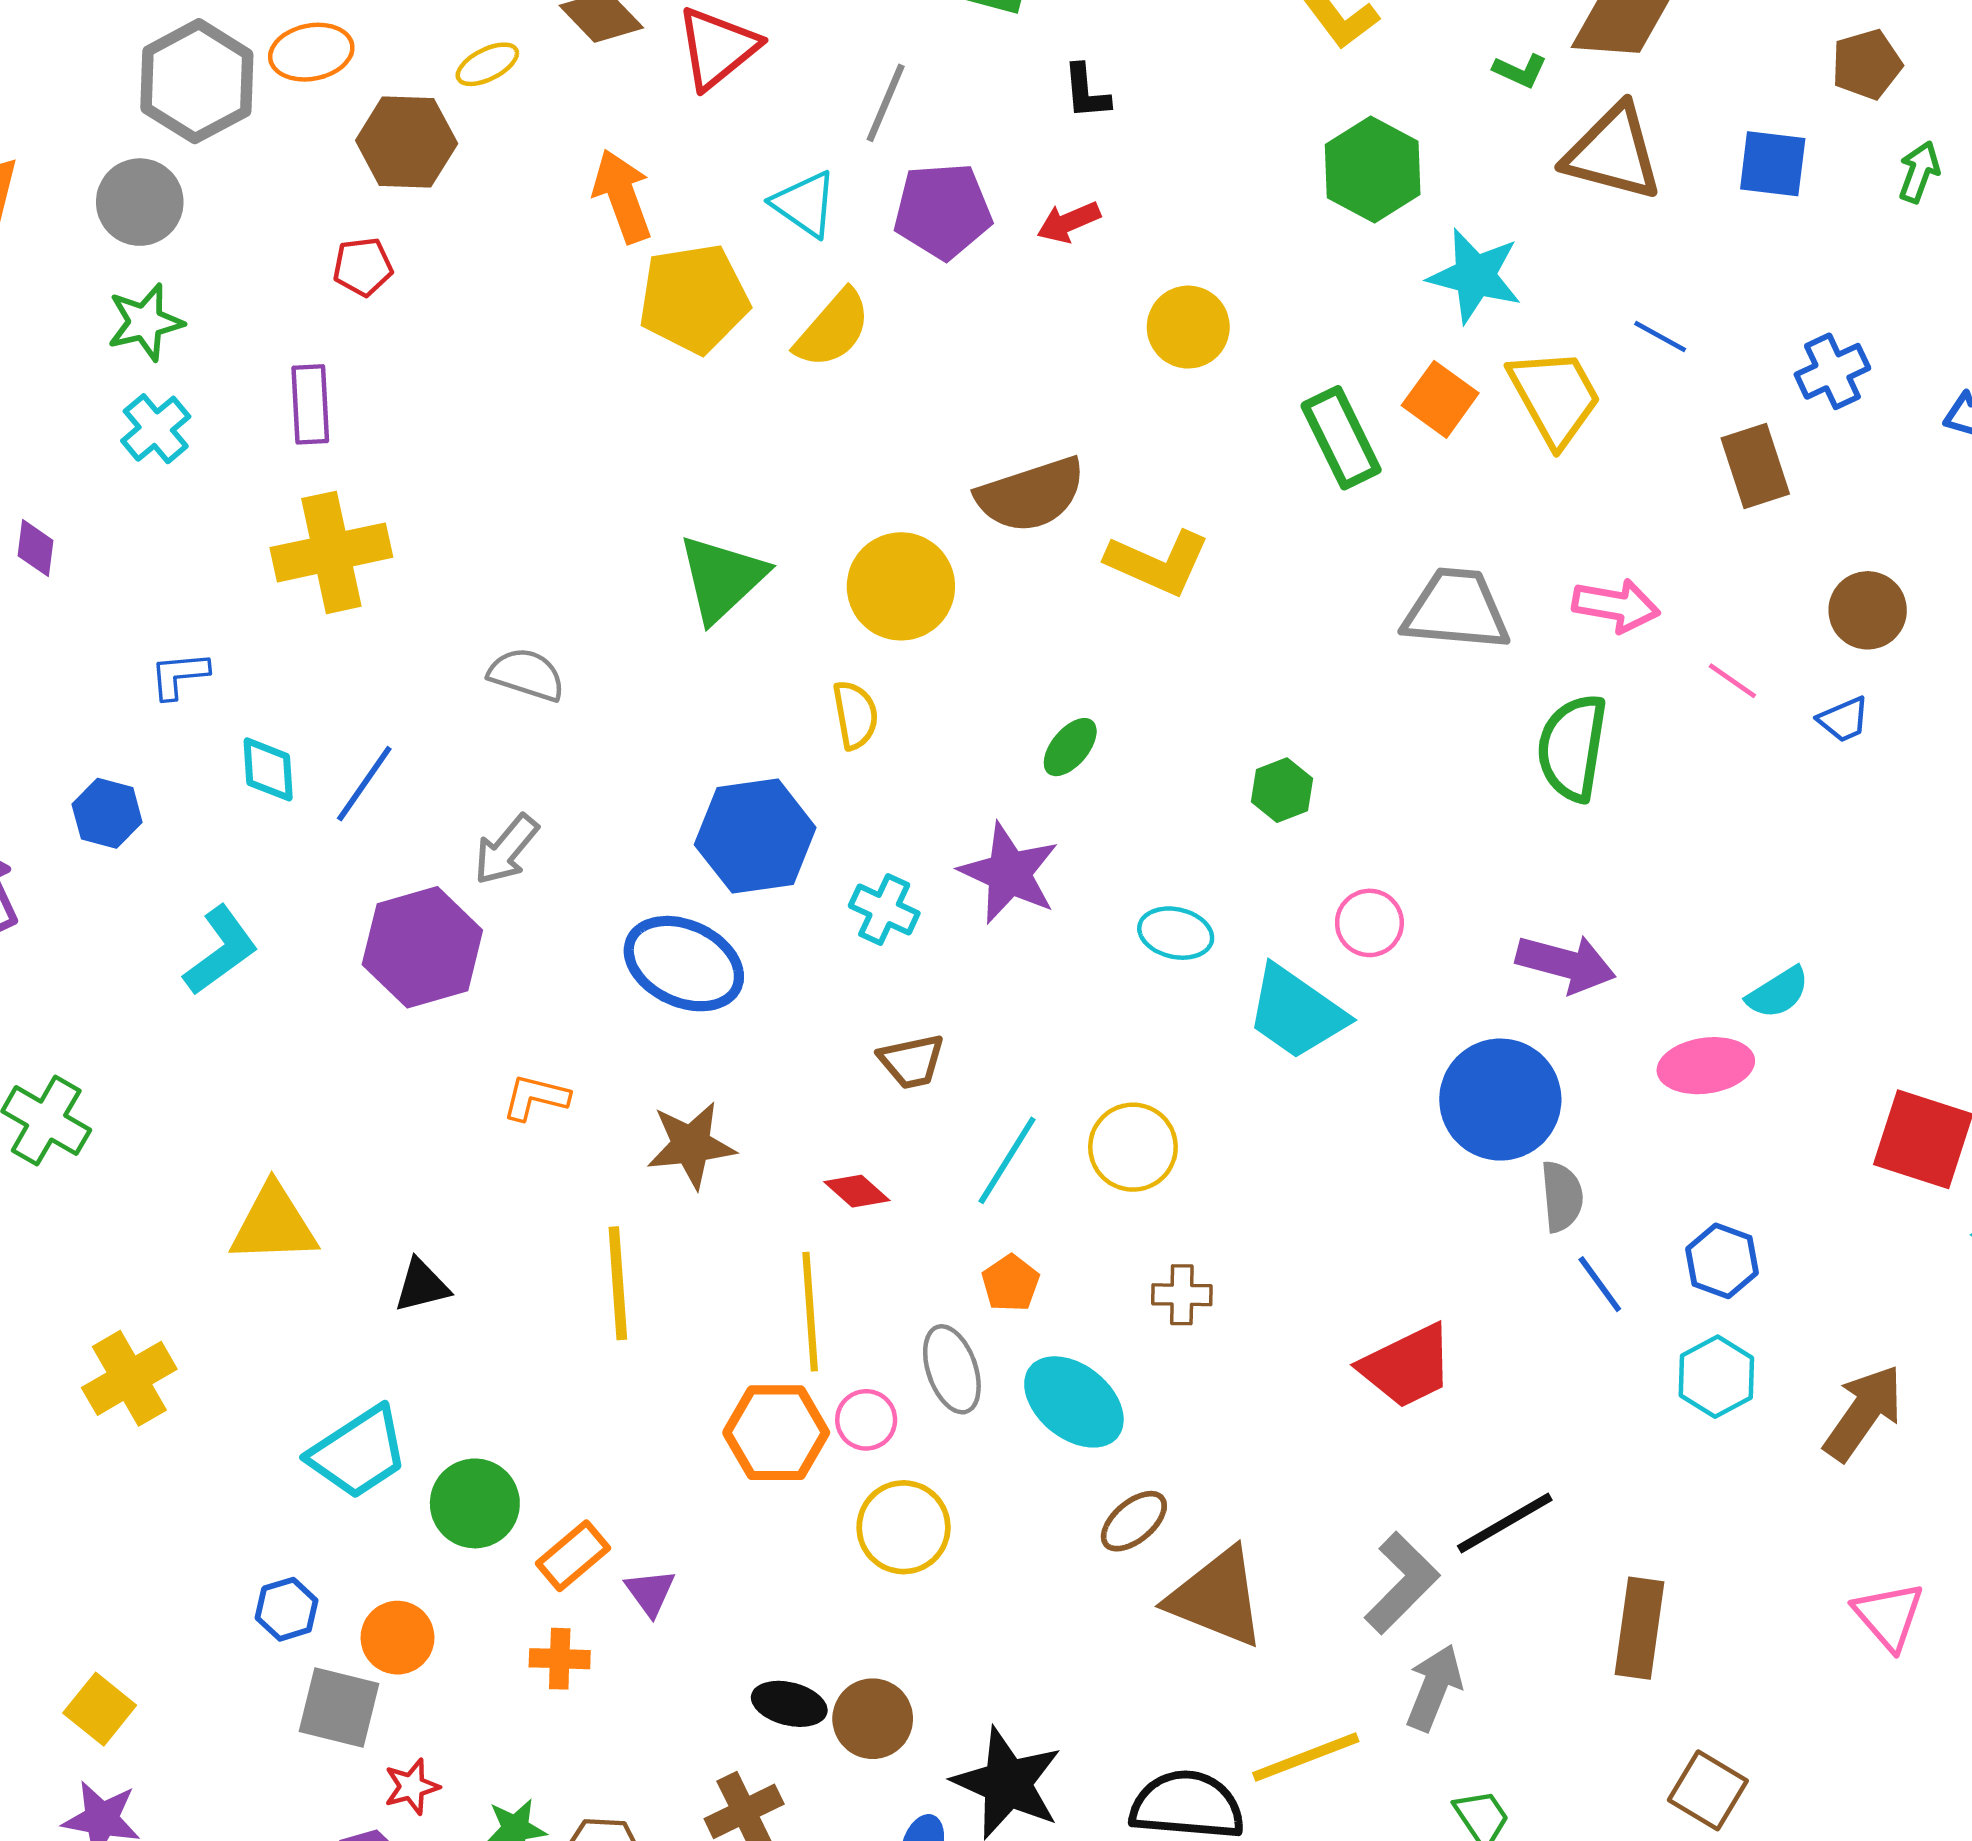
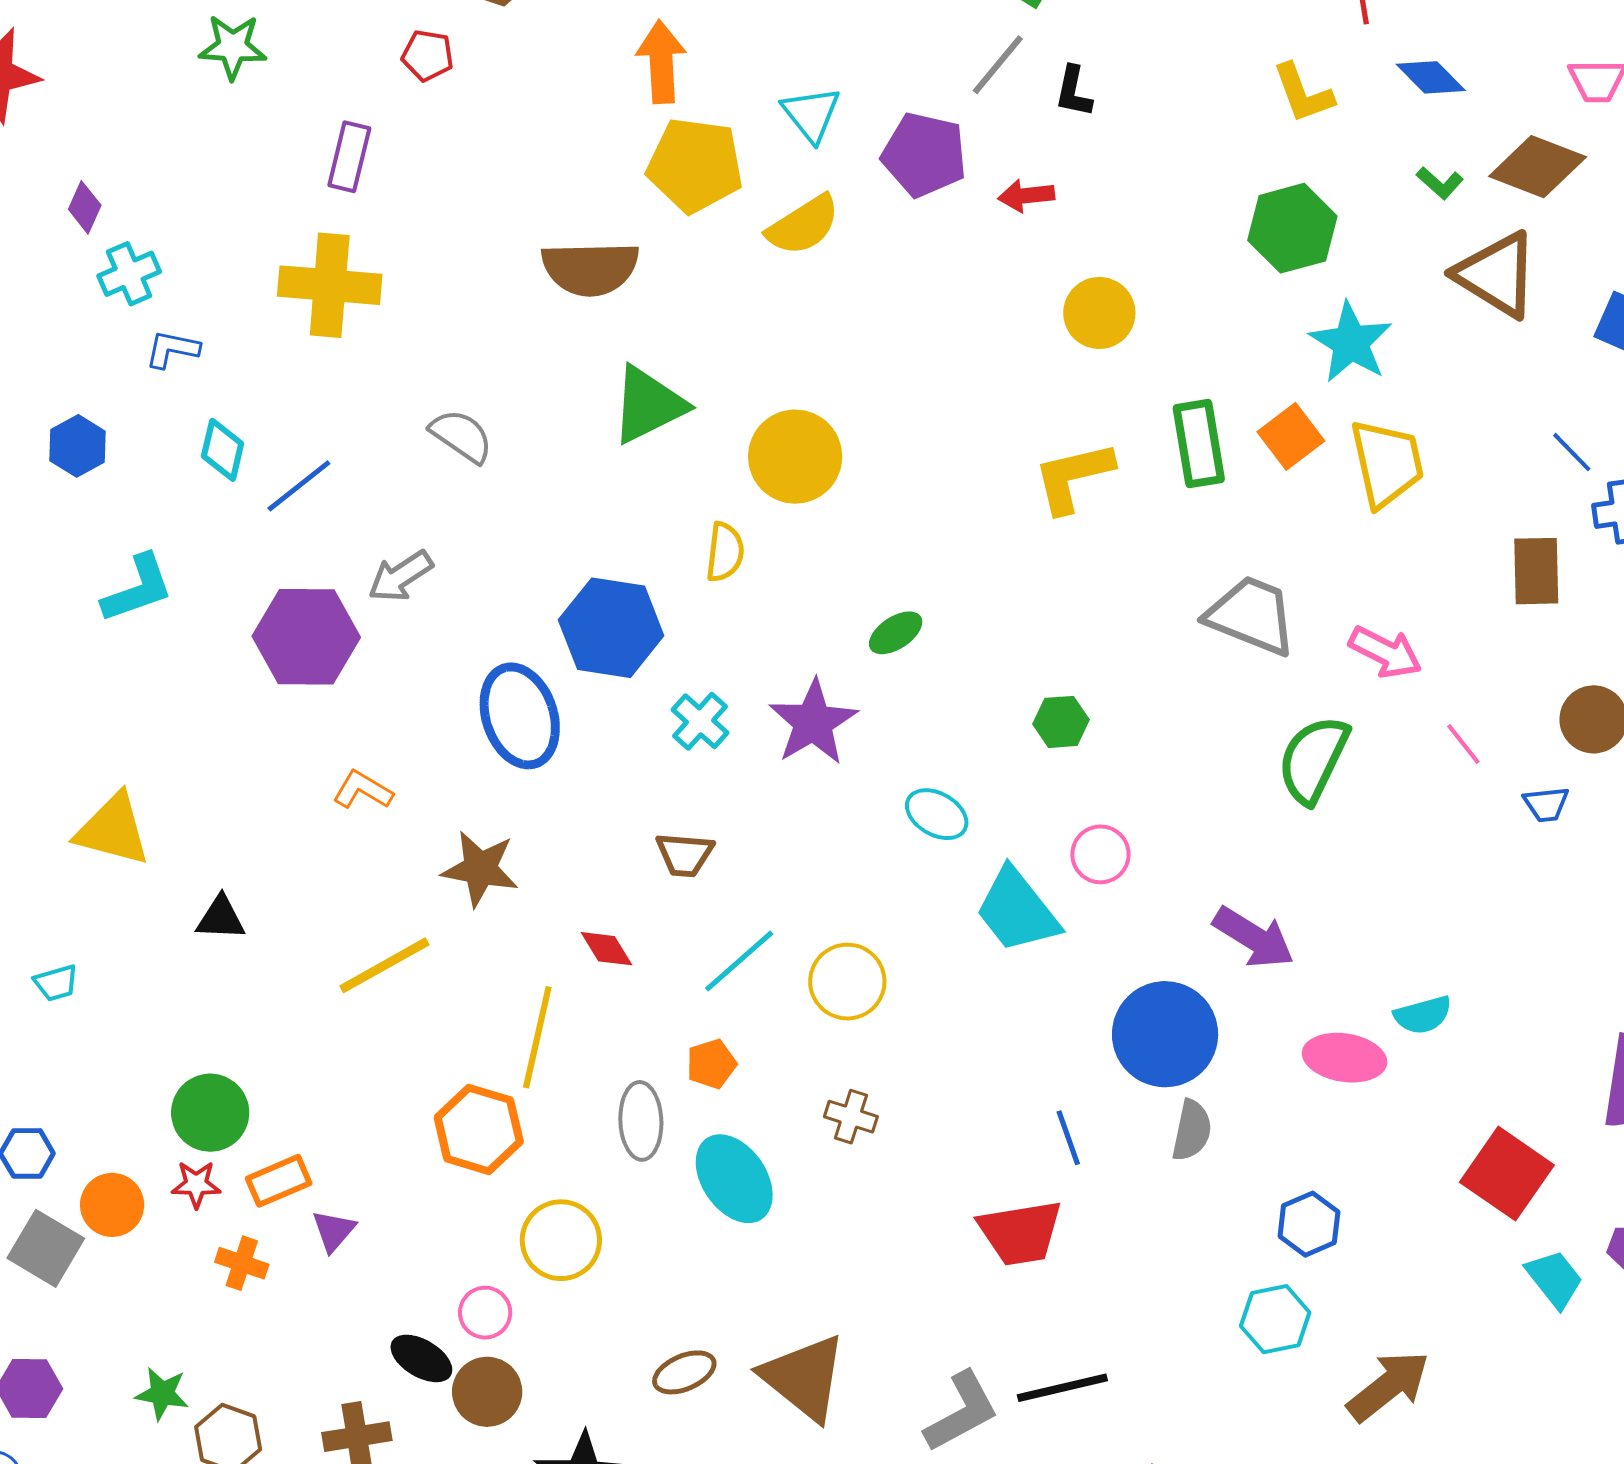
gray line: (886, 103) -> (998, 65), moved
blue line: (1660, 337) -> (1572, 452), moved
cyan cross: (156, 429) -> (129, 274), moved
brown semicircle: (1031, 495) -> (590, 268), moved
yellow L-shape: (1158, 563) -> (1073, 477), moved, turned 126
blue ellipse: (684, 964) -> (520, 716), turned 30
yellow line: (618, 1283) -> (384, 965), turned 48
blue line: (1600, 1284) -> (1068, 1138), moved
pink circle: (866, 1420) -> (485, 1313), moved
cyan trapezoid: (358, 1453) -> (56, 983), moved, size x0.5
brown ellipse: (1134, 1521) -> (684, 1372), moved
red star: (412, 1787) -> (196, 1184), moved

